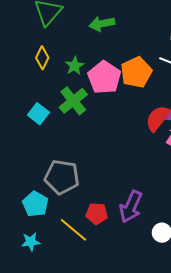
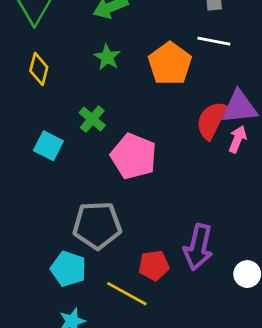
green star: (75, 66) -> (107, 57), moved
pink pentagon: (104, 77) -> (134, 156), moved
green cross: (73, 101) -> (92, 119), size x0.7

